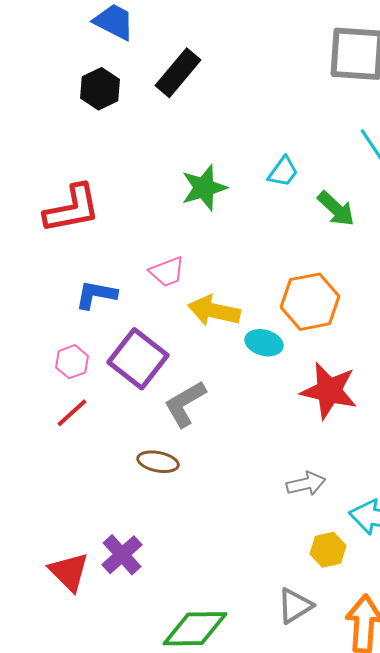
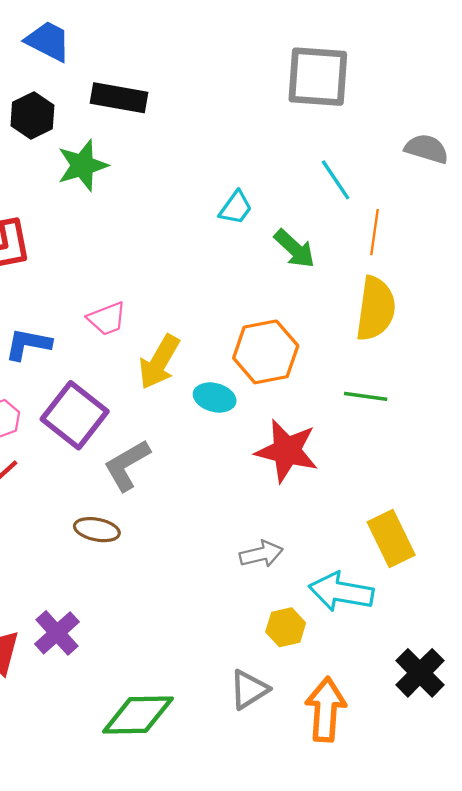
black rectangle: (178, 73) -> (119, 98), turned 60
green star: (204, 188) -> (82, 165), moved
yellow arrow: (214, 311) -> (159, 362), turned -72

